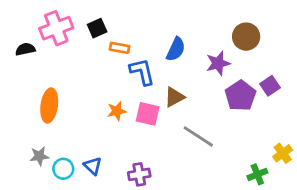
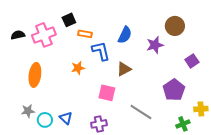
pink cross: (56, 28) -> (44, 35), moved
purple pentagon: (240, 96) -> (174, 90), moved
orange star: (117, 111) -> (78, 68), moved
pink square: (148, 114) -> (107, 93), moved
gray line: (198, 136) -> (141, 112), moved
yellow cross: (283, 153) -> (201, 109), turned 32

